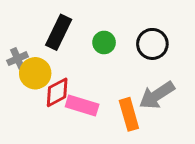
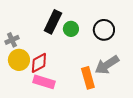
black rectangle: (59, 32) -> (53, 22), moved
yellow circle: (35, 73) -> (19, 60), moved
pink rectangle: (82, 105) -> (44, 82), moved

